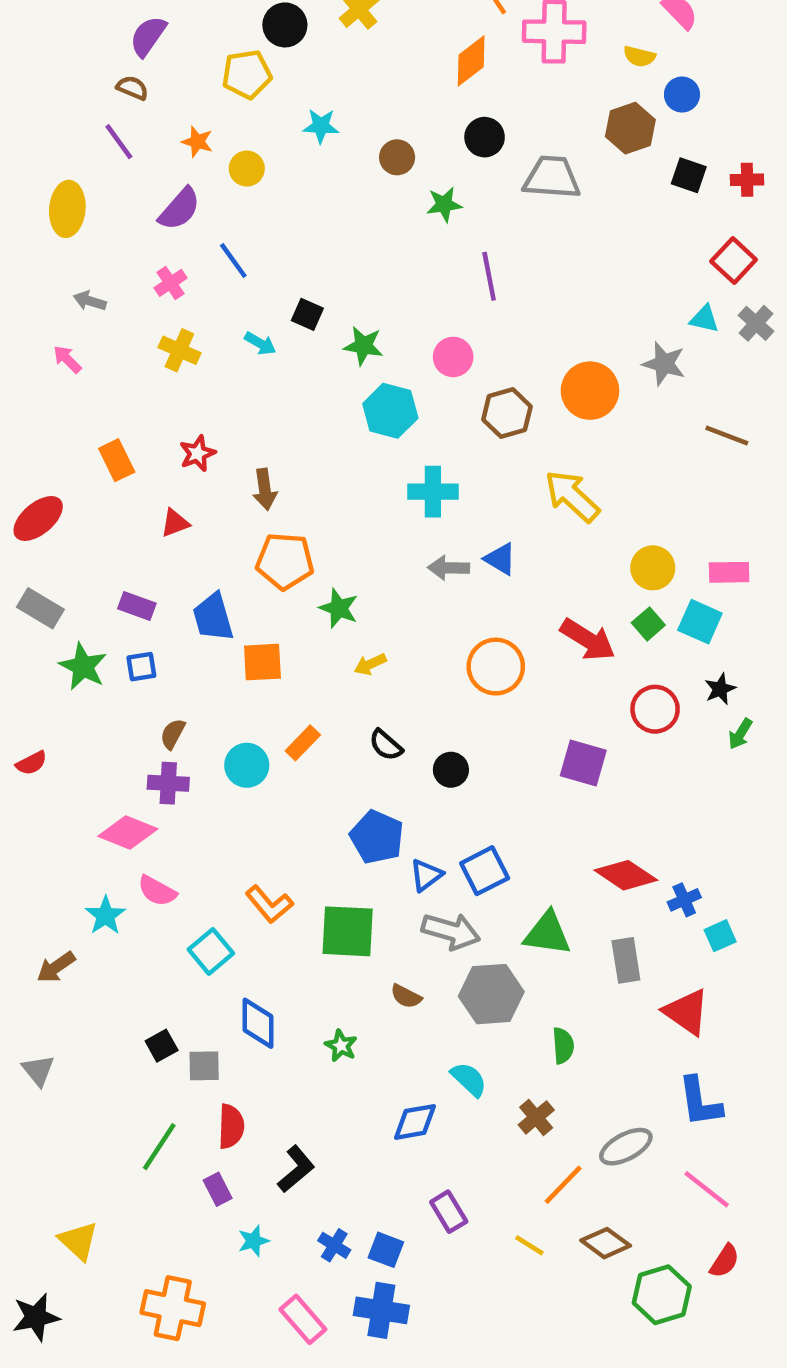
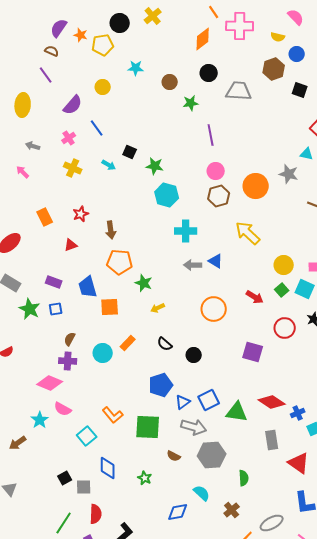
orange star: (197, 142) -> (81, 35), moved
pink circle: (453, 357) -> (216, 171), moved
red arrow: (588, 640) -> (255, 297), size x0.7
blue pentagon: (377, 837) -> (161, 385), turned 30
green triangle: (547, 933) -> (237, 412), moved

